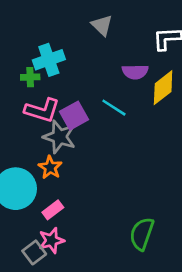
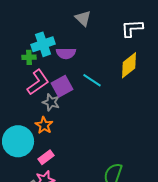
purple semicircle: (135, 72) -> (66, 53), moved
pink L-shape: (42, 110) -> (38, 82), turned -52
gray star: (59, 137) -> (51, 102), size x0.7

